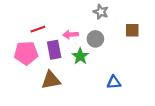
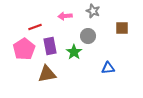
pink arrow: (70, 35) -> (65, 16), moved
pink pentagon: (26, 53) -> (24, 49), turned -30
blue triangle: (114, 82) -> (108, 68), moved

